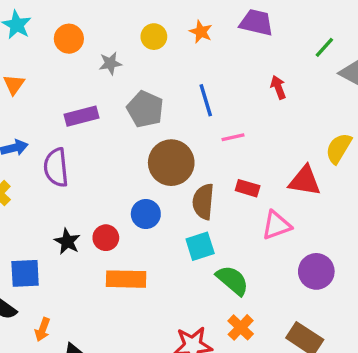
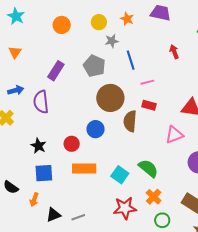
orange circle: (69, 39) -> (62, 25), moved
gray star: (110, 63) -> (112, 41), moved
purple rectangle: (81, 116) -> (56, 71), turned -42
red rectangle: (248, 188) -> (149, 105), moved
black star: (67, 241) -> (38, 146), moved
cyan square: (200, 246) -> (120, 175), moved, turned -36
blue square: (25, 273) -> (44, 173), moved

